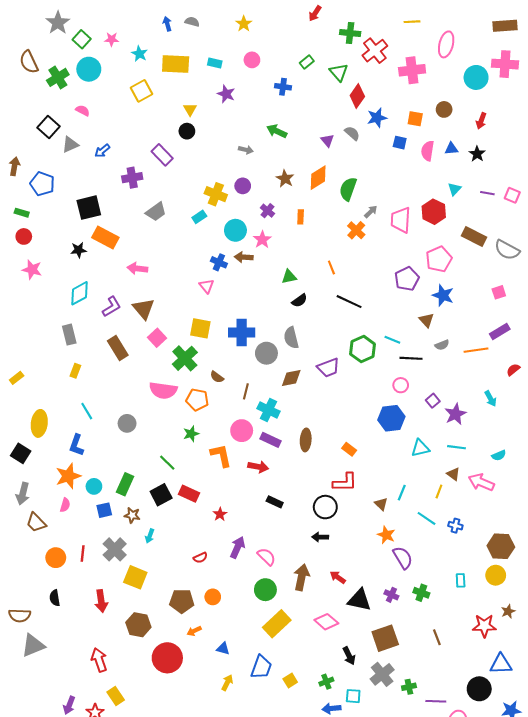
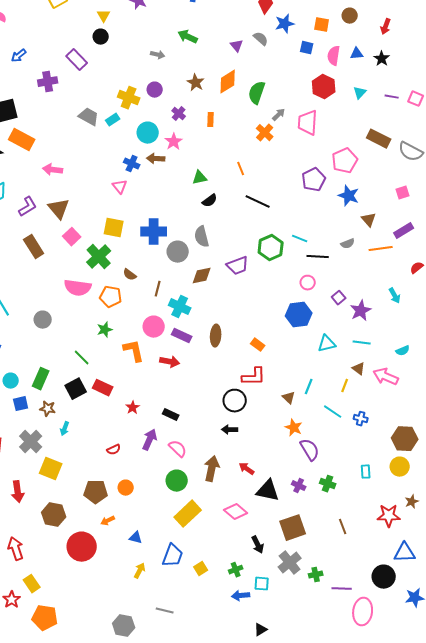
gray trapezoid: (156, 212) -> (89, 117), moved, turned -115
red hexagon: (434, 212) -> (324, 87), moved
brown triangle: (427, 320) -> (369, 220), moved
black rectangle: (275, 502) -> (171, 415), moved

